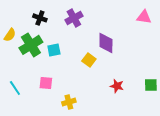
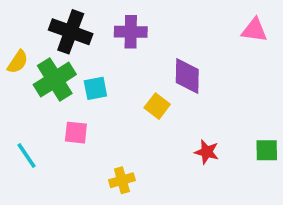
black cross: (40, 18) -> (71, 32), size x1.6
purple cross: (74, 18) -> (131, 32), turned 30
pink square: (46, 83) -> (76, 133), moved

